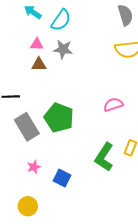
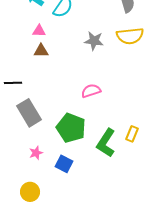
gray star: (63, 49) -> (94, 41), moved
pink semicircle: (113, 105) -> (91, 91), moved
green pentagon: (59, 118) -> (71, 128), moved

